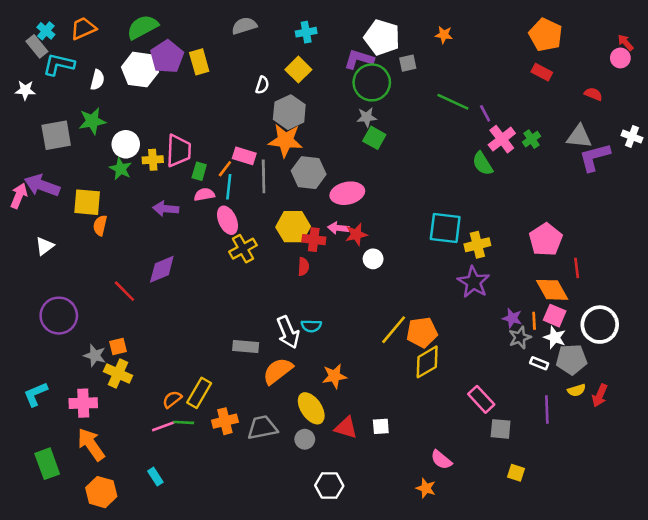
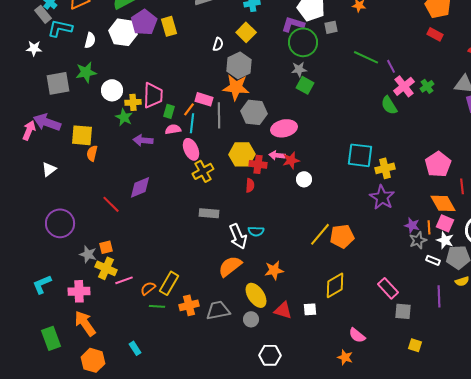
green star: (121, 169) -> (124, 117), moved
gray rectangle: (246, 346) -> (209, 213), moved
yellow diamond: (427, 362) -> (335, 285), moved
pink line: (163, 426) -> (124, 280), moved

